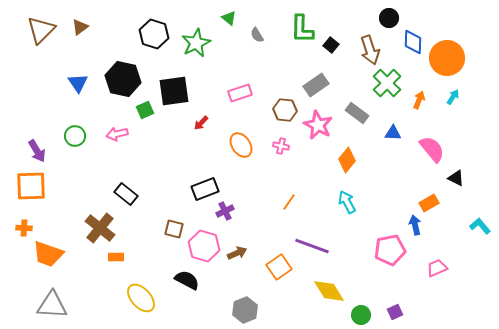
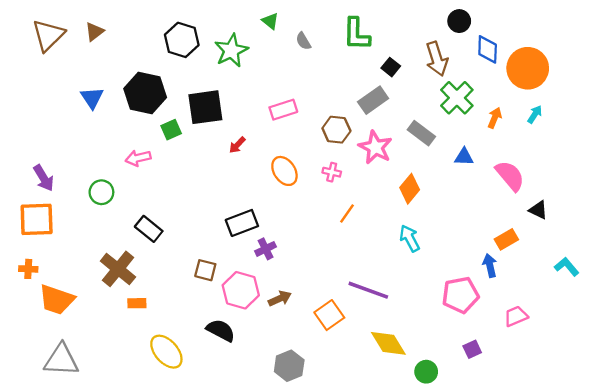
black square: (331, 45) -> (391, 67), moved
green circle: (75, 136) -> (101, 192), moved
orange line: (289, 202) -> (347, 213), moved
purple square: (395, 312) -> (472, 349), moved

